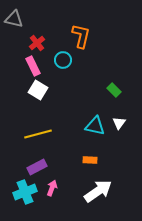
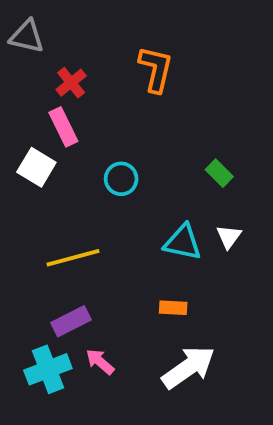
cyan circle: (63, 60) -> (121, 179), moved
white square: (38, 90) -> (36, 167), moved
pink arrow: (52, 188) -> (100, 362), turned -70

